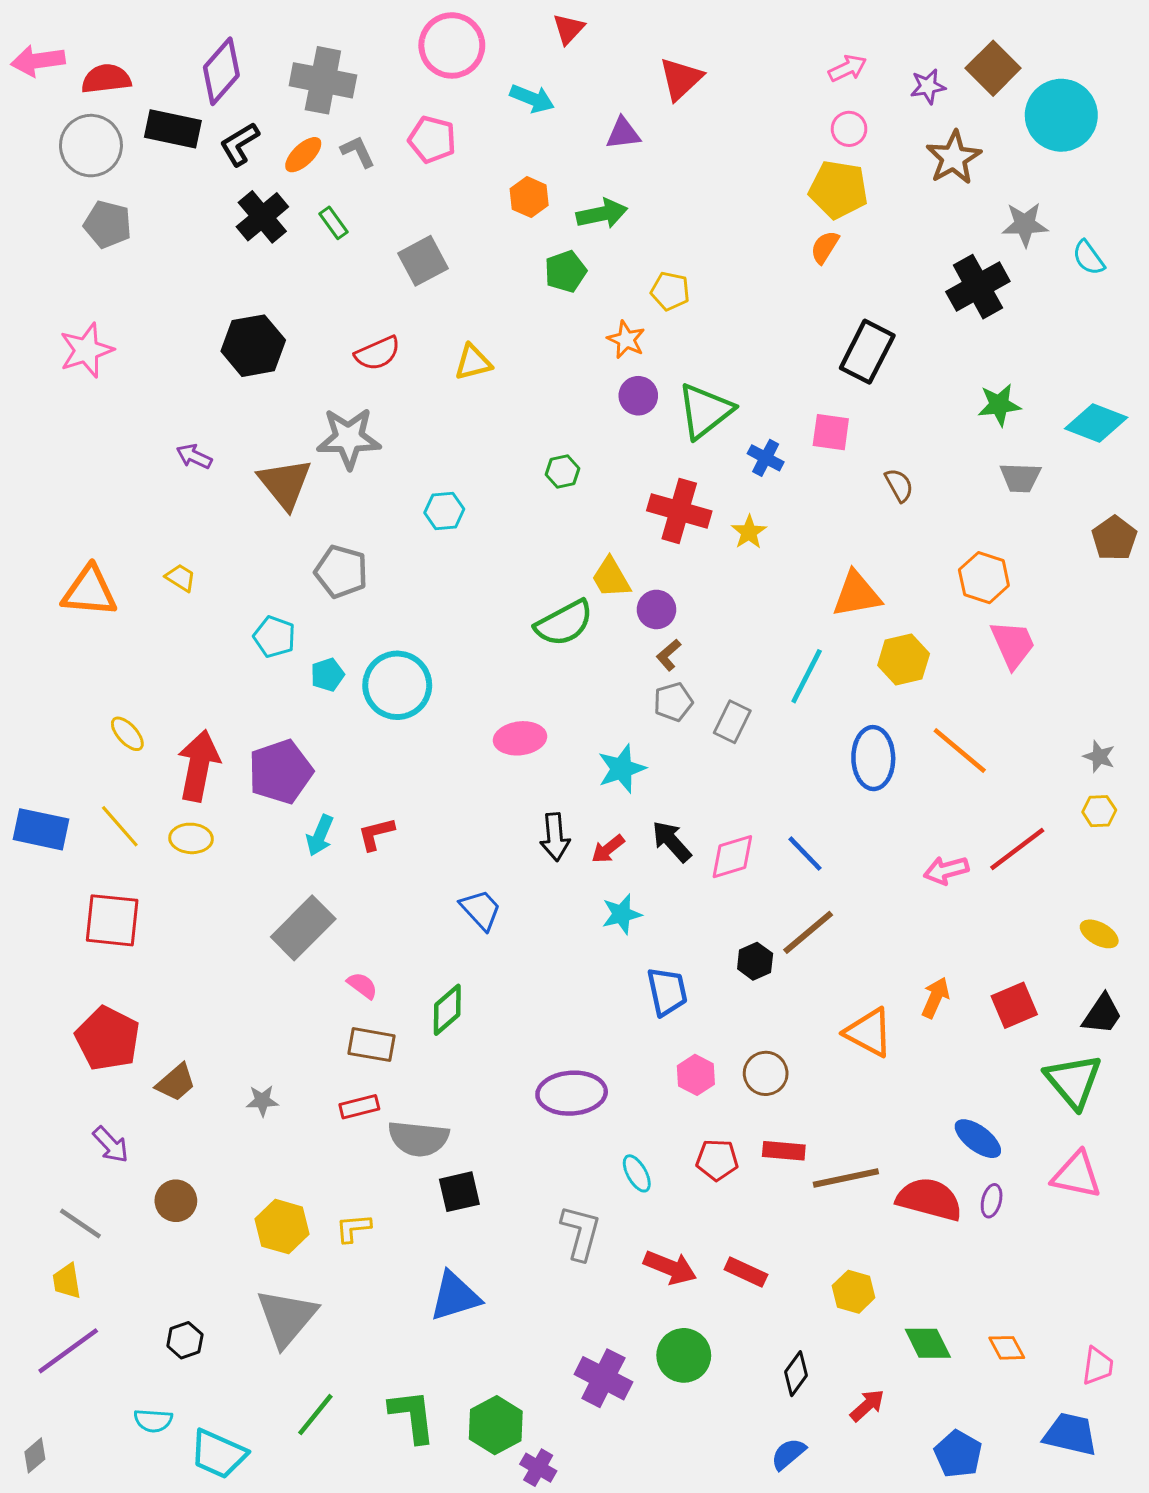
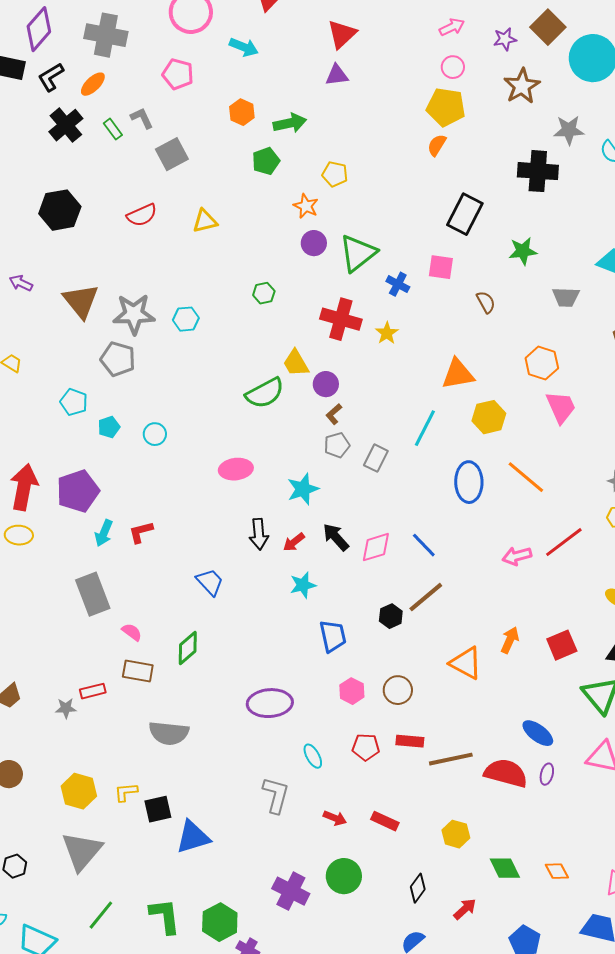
purple triangle: (623, 133) -> (337, 75), moved
gray L-shape: (358, 152) -> (142, 118), moved
black cross: (978, 287) -> (538, 171), turned 33
green star: (999, 405) -> (523, 251), moved
gray star: (349, 438) -> (134, 314), moved
cyan circle: (397, 685) -> (155, 434), size x0.5
gray rectangle: (303, 928) -> (93, 594), turned -66
red rectangle: (359, 1107) -> (93, 691), moved
black square: (459, 1192) -> (158, 809), moved
red arrow: (670, 1267) -> (335, 818), size x0.7

